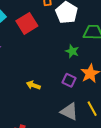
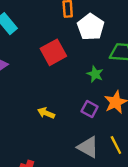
red square: (27, 23) -> (53, 52), moved

